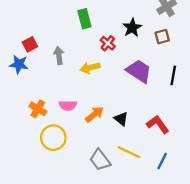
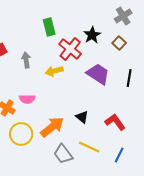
brown square: (162, 37) -> (119, 43), turned -32
red cross: (108, 43) -> (70, 49), size x1.6
pink semicircle: (68, 105) -> (27, 99), moved
orange arrow: (94, 114) -> (52, 127), moved, size x1.4

